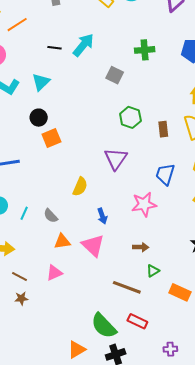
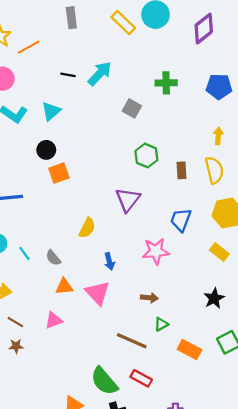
cyan line: (24, 213) -> (24, 253), turned -64

